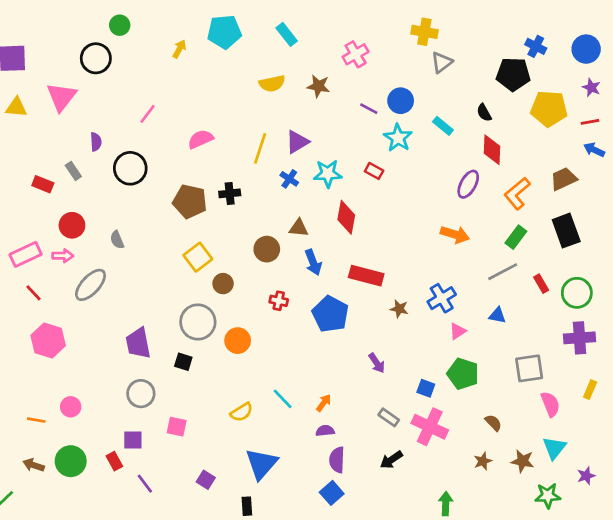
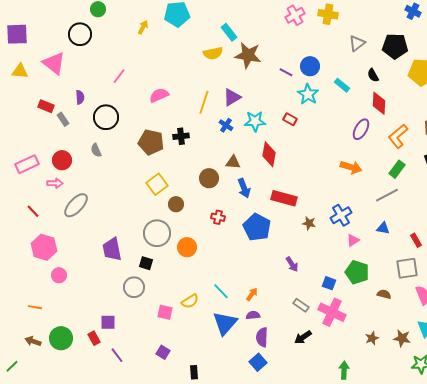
cyan rectangle: (287, 34) -> (229, 32), moved
blue cross: (536, 46) -> (413, 11), moved
pink cross: (356, 54) -> (295, 15), moved
gray triangle: (442, 62) -> (357, 43), moved
brown star: (318, 86) -> (248, 55), size x1.5
pink triangle: (61, 97) -> (54, 63), turned -30
red rectangle: (43, 184) -> (46, 106), moved
gray semicircle: (117, 240) -> (96, 150), moved
pink rectangle: (26, 254) -> (27, 164), moved
red rectangle: (541, 284) -> (416, 240), moved
gray circle: (141, 394) -> (134, 287), moved
pink circle: (71, 407) -> (59, 275), moved
brown semicircle: (493, 423) -> (384, 294), moved, turned -32
pink square: (177, 427) -> (165, 312), moved
blue triangle: (261, 464) -> (225, 323), moved

